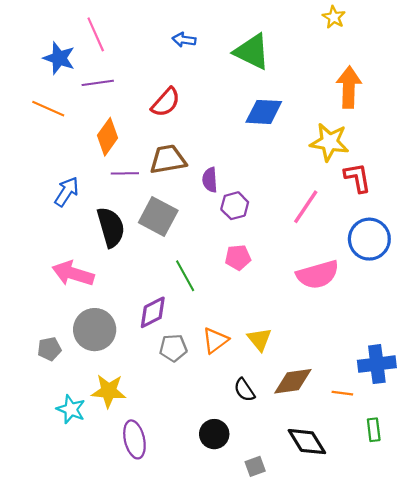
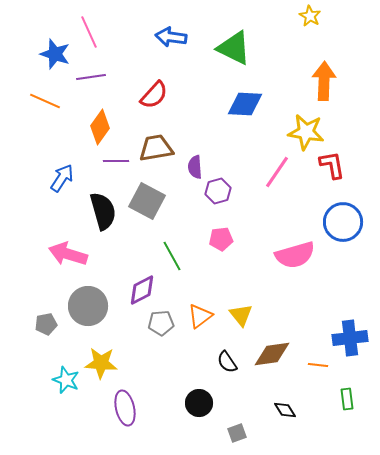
blue arrow: (184, 40) -> (171, 37), size x1.4
pink line: (306, 207) -> (277, 172), moved
black diamond: (307, 442) -> (285, 410), size x0.6

